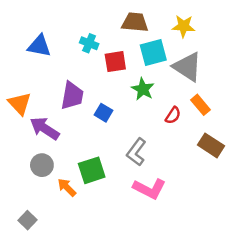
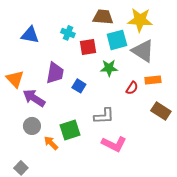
yellow star: (183, 26) -> (140, 20), size x1.4
green star: (143, 89) -> (109, 68), turned -30
orange rectangle: (201, 105) -> (153, 80), turned -56
gray L-shape: (136, 152) -> (104, 116), turned -130

